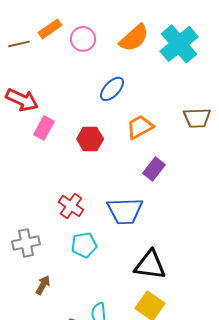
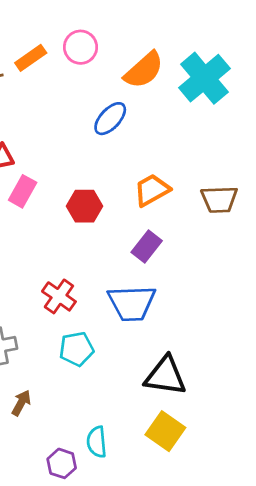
pink circle: (83, 39) -> (81, 47), moved
blue ellipse: (112, 89) -> (110, 119), moved
brown trapezoid: (197, 118) -> (219, 199), moved
purple rectangle: (154, 169) -> (147, 247), moved

